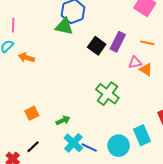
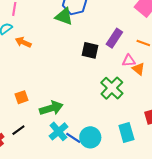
black square: (97, 46) -> (90, 50), moved, turned -30
green cross: (107, 94) -> (112, 88), moved
green arrow: (63, 120) -> (51, 108), size x1.6
cyan circle: (119, 146) -> (90, 137), moved

